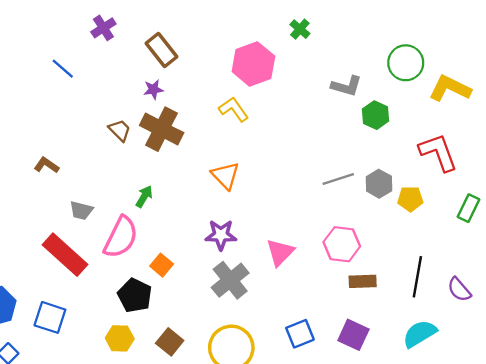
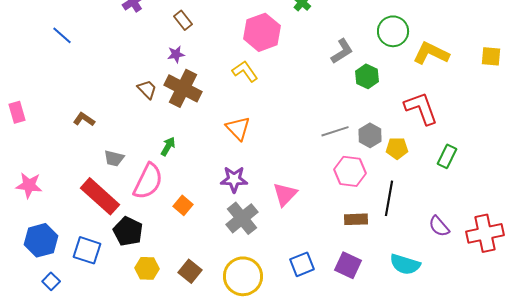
brown rectangle: (162, 50) -> (183, 20), size x0.7
blue line: (63, 69) -> (62, 35), moved
gray L-shape: (346, 86) -> (342, 51), turned -48
pink hexagon: (342, 244) -> (350, 171), moved
black line: (417, 277) -> (389, 198), moved
black pentagon: (135, 295) -> (128, 231), moved
cyan semicircle: (420, 334) -> (405, 264), turned -132

